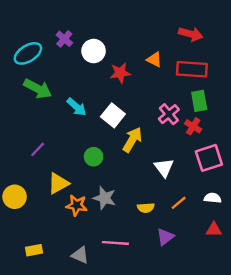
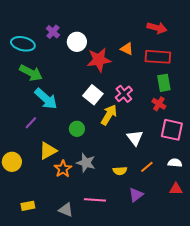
cyan ellipse: (28, 53) -> (23, 44), turned 45
red star: (120, 73) -> (99, 60), size x1.4
cyan arrow: (77, 107) -> (46, 99), moved, size x1.4
pink cross: (169, 114) -> (124, 94), moved
pink square: (209, 158) -> (172, 130), turned 30
orange star: (77, 205) -> (63, 169), turned 30

